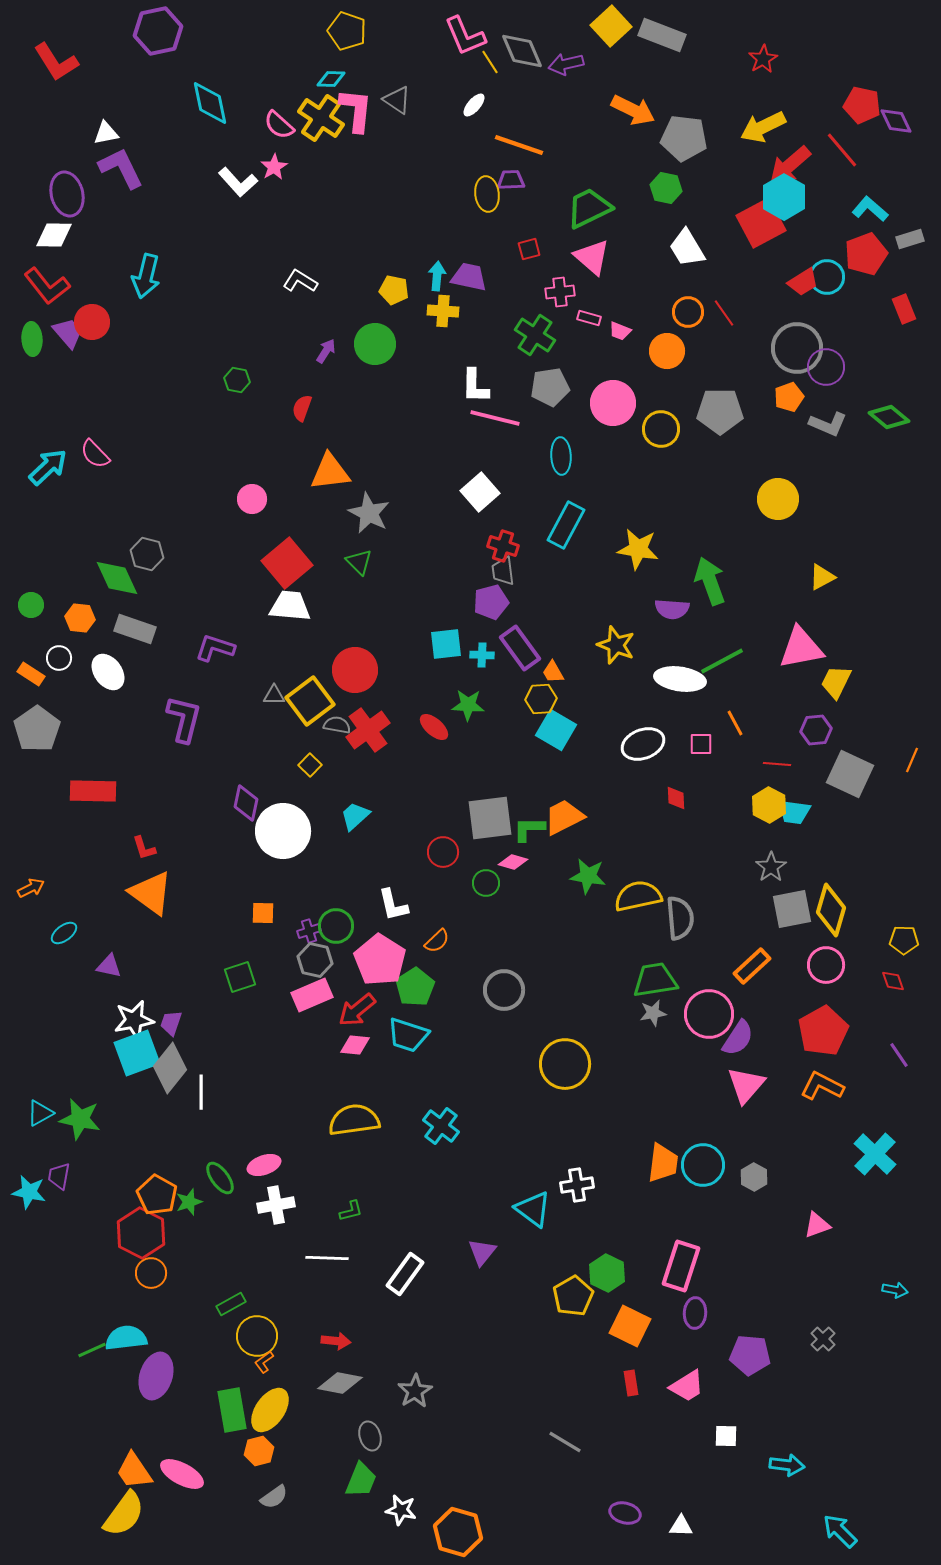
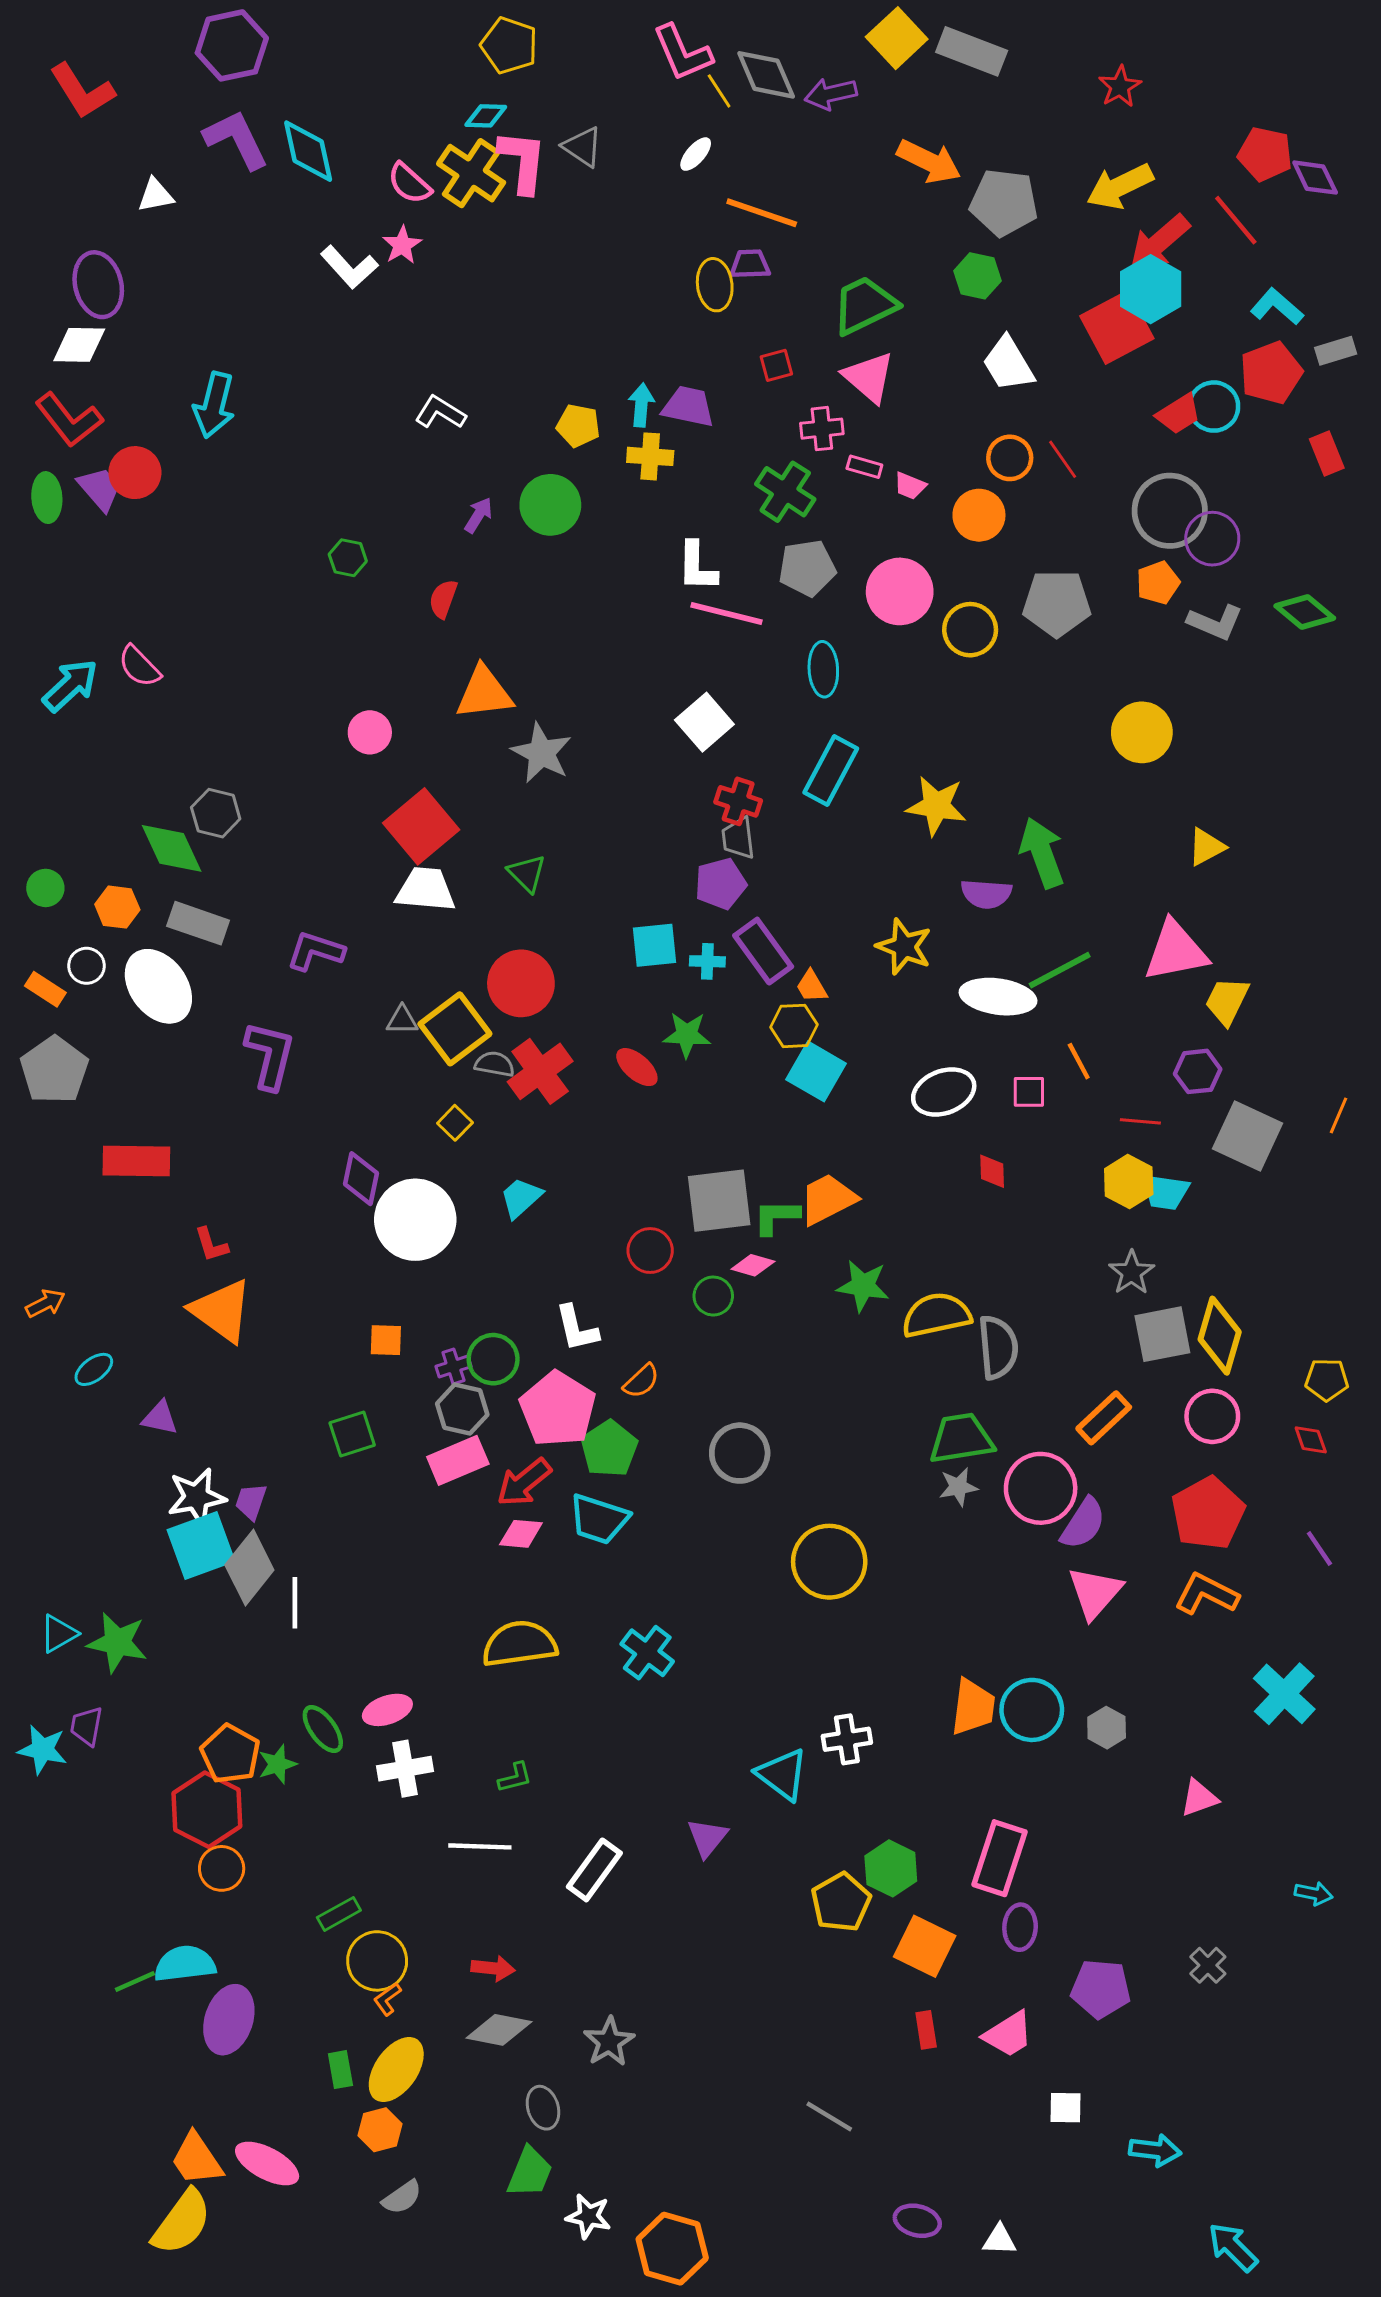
purple L-shape: (121, 168) -> (236, 139), moved
green triangle: (359, 562) -> (527, 873), moved
white ellipse: (108, 672) -> (158, 986), size x1.4
green rectangle: (232, 1410) -> (340, 2070), size x0.6

